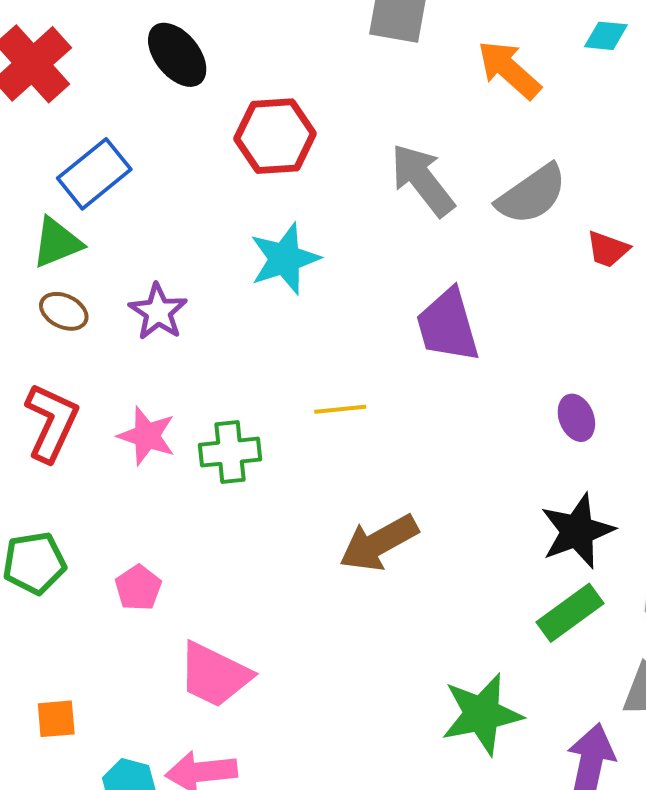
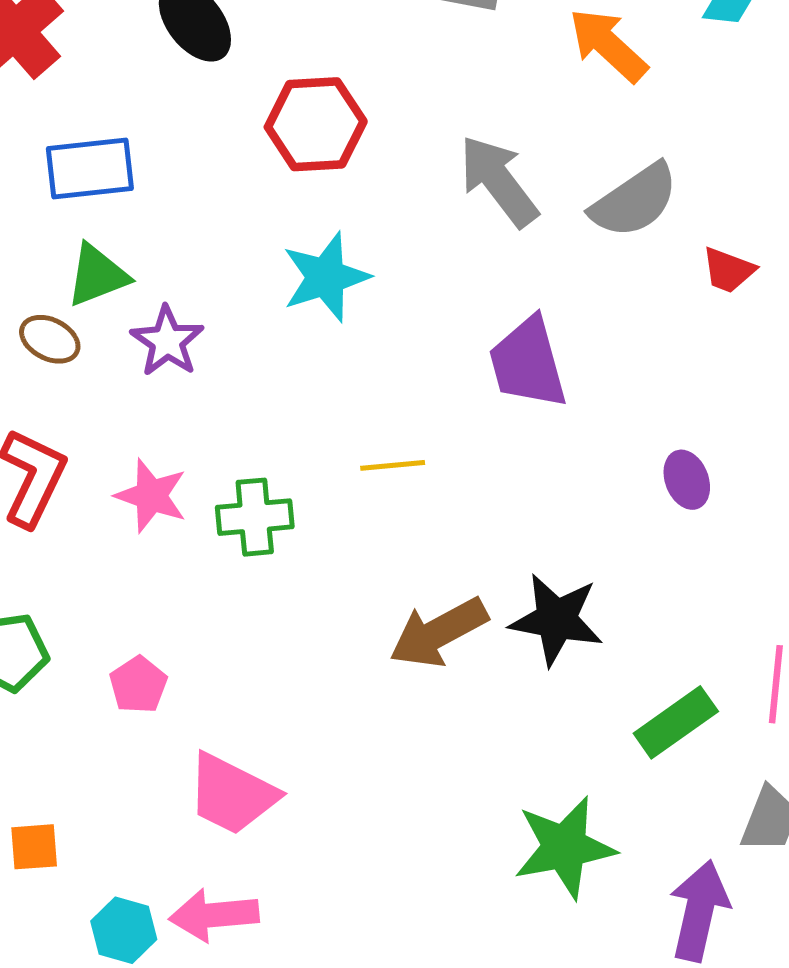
blue rectangle: (94, 174) -> (90, 168), turned 32
green triangle: (57, 243) -> (97, 275), moved
black star: (577, 531) -> (556, 619), moved, turned 30

